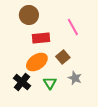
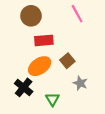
pink line: (73, 27) -> (77, 14), moved
green triangle: (50, 83) -> (52, 99), moved

